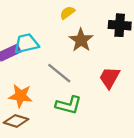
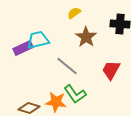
orange star: (21, 96) -> (56, 102), moved
green L-shape: (68, 105) -> (75, 94), turned 40

